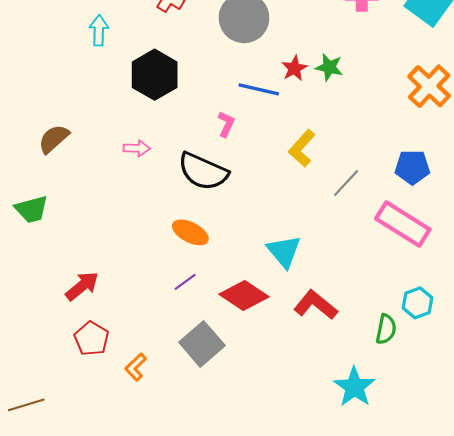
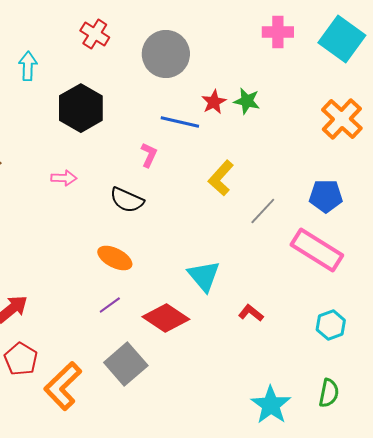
black semicircle: (203, 171) -> (127, 200), size x0.7
red L-shape: (316, 305) -> (251, 313), moved, size x0.6
green semicircle: (386, 329) -> (329, 393), moved
orange L-shape: (136, 367) -> (63, 386), size x1.8

